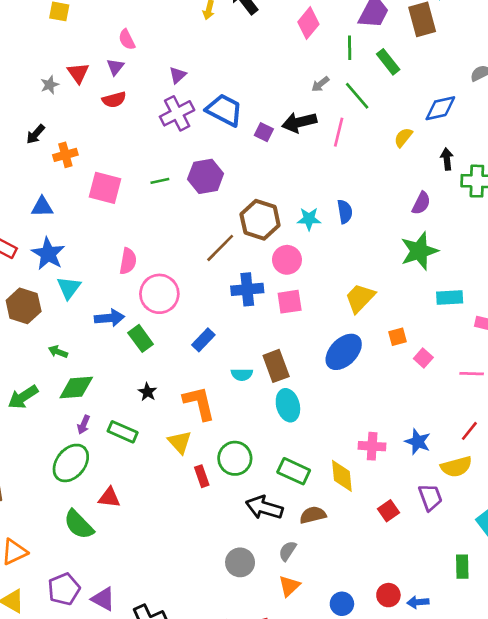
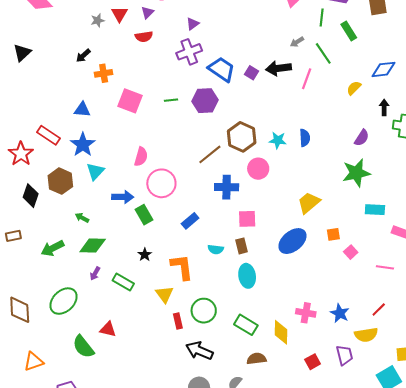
blue trapezoid: (224, 110) -> (221, 69), moved
pink square: (290, 302) -> (247, 219), moved
brown rectangle: (276, 366) -> (242, 246), size x0.7
green ellipse: (71, 463) -> (63, 301), moved
black arrow: (264, 508) -> (199, 351), moved

